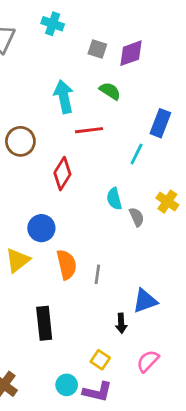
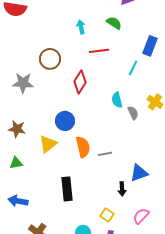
cyan arrow: (64, 97) -> (81, 27), size x0.6
gray line: (97, 274) -> (105, 154), turned 72

